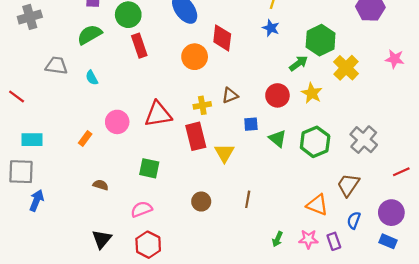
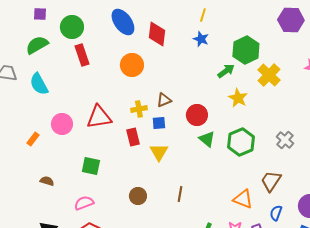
red diamond: (222, 38) -> (157, 34), moved
cyan semicircle: (92, 78) -> (39, 84), size x1.6
red circle: (277, 95) -> (197, 115), moved
blue square: (251, 124) -> (159, 123), moved
red rectangle: (196, 136) -> (133, 137), size x0.7
gray cross: (364, 140) -> (285, 140), size x0.7

